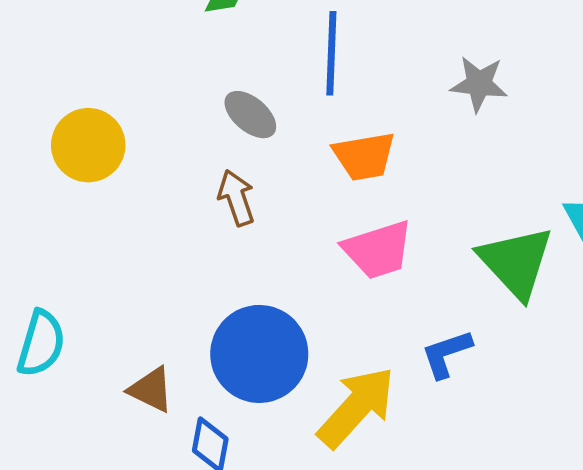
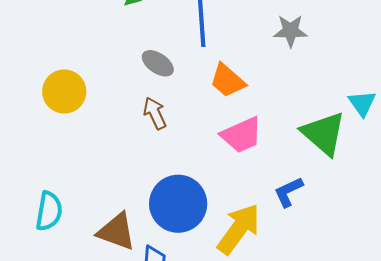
orange trapezoid: (364, 156) -> (227, 81), turned 57
brown triangle: (151, 390) -> (117, 232), size x1.4

